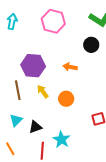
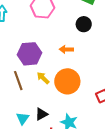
orange circle: (66, 99) -> (67, 81), size x1.6
cyan triangle: (16, 120) -> (23, 118), moved

